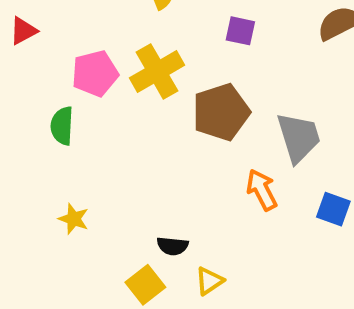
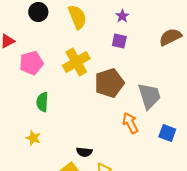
pink pentagon: (95, 73) -> (31, 63), moved
green semicircle: (62, 126) -> (42, 102), moved

